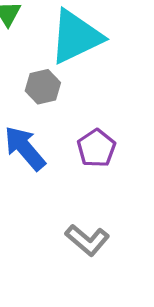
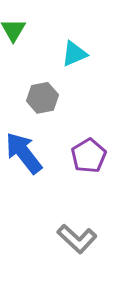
cyan triangle: (76, 37) -> (74, 54), size x0.5

